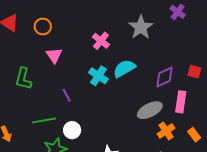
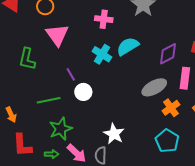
pink cross: (101, 41) -> (104, 19), turned -30
pink triangle: (54, 55) -> (57, 35), size x1.4
white circle: (72, 130) -> (83, 92), moved

